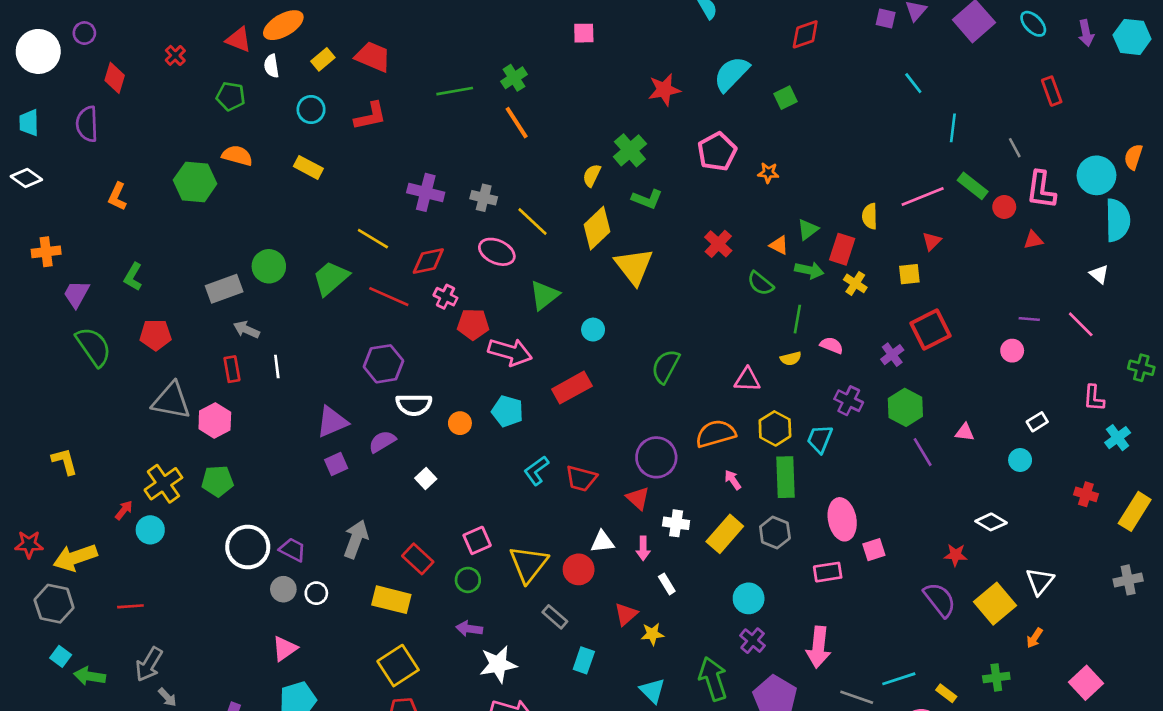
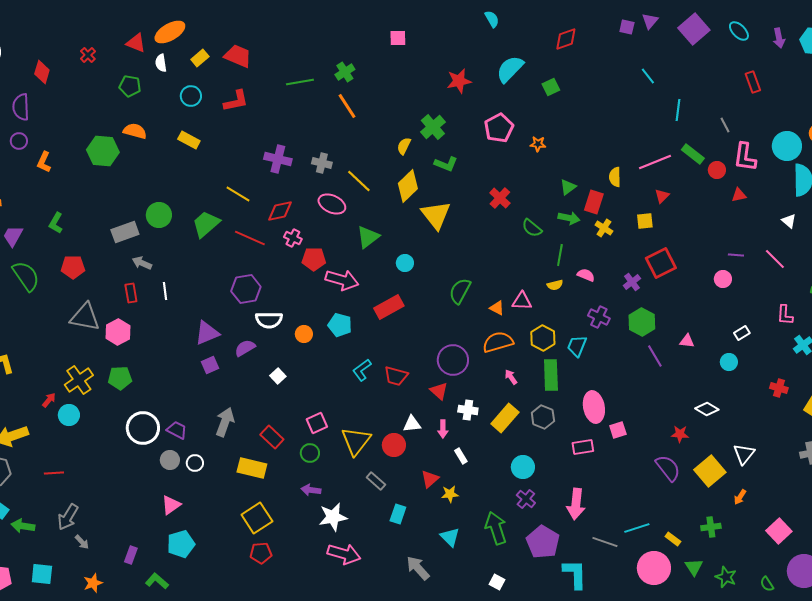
purple circle: (84, 33) -> (19, 141), moved
orange triangle: (779, 245) -> (497, 308), moved

